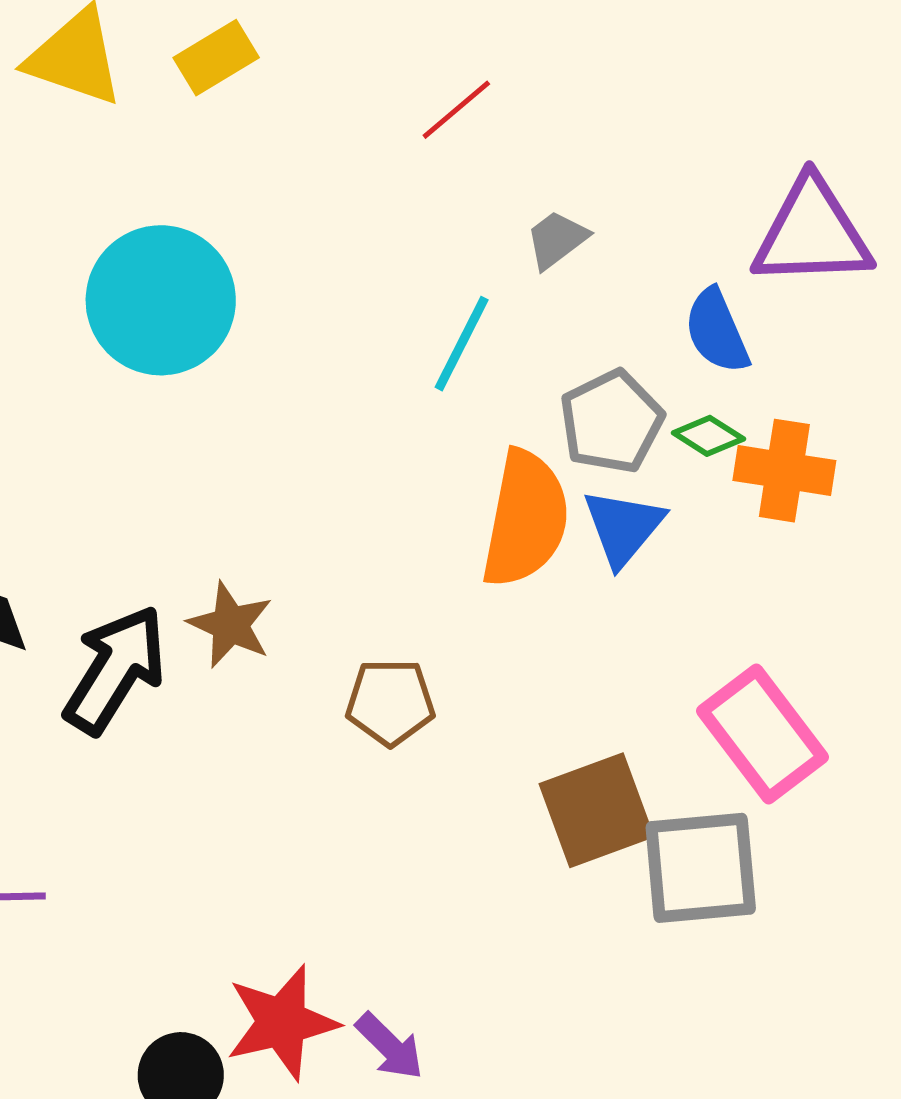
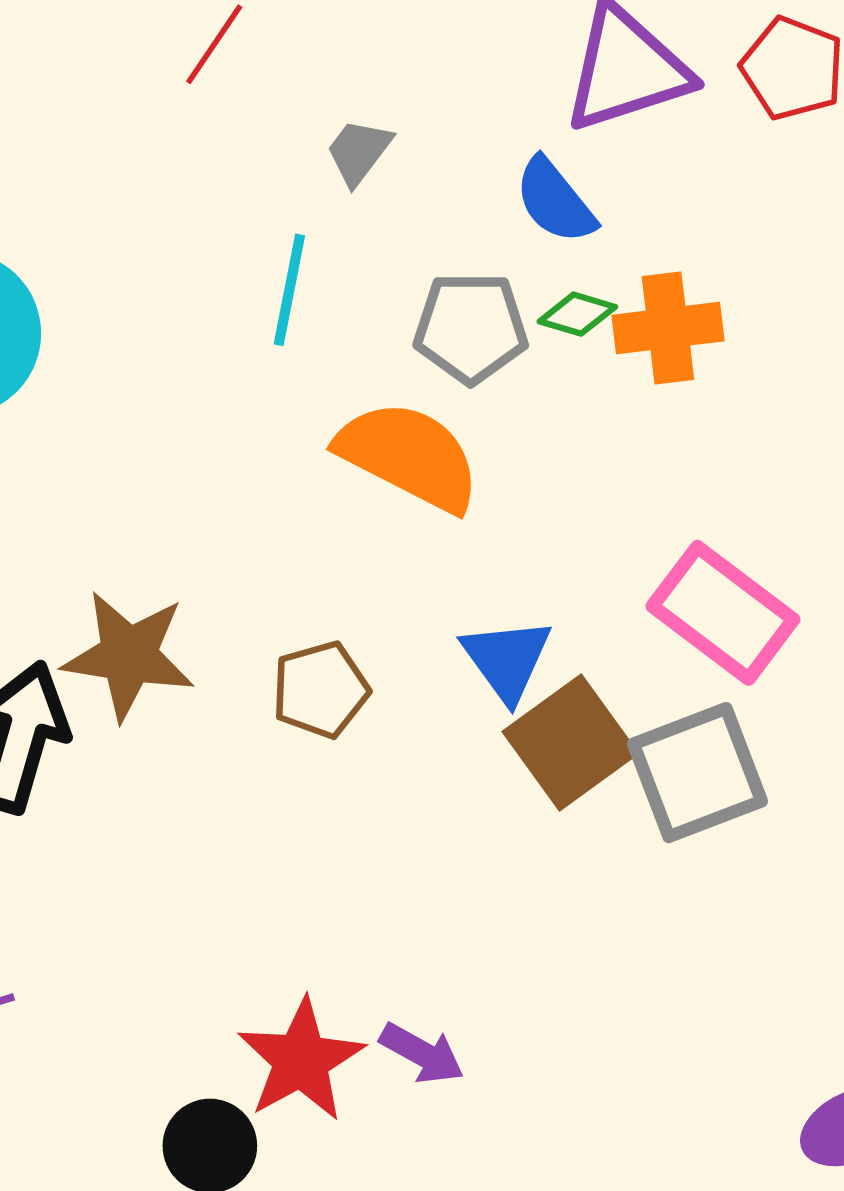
gray pentagon: (611, 422) -> (471, 328), turned -30
orange semicircle: (525, 519) -> (409, 456), turned -58
blue triangle: (623, 527) -> (507, 659), moved
brown star: (230, 625) -> (129, 655), size x1.4

